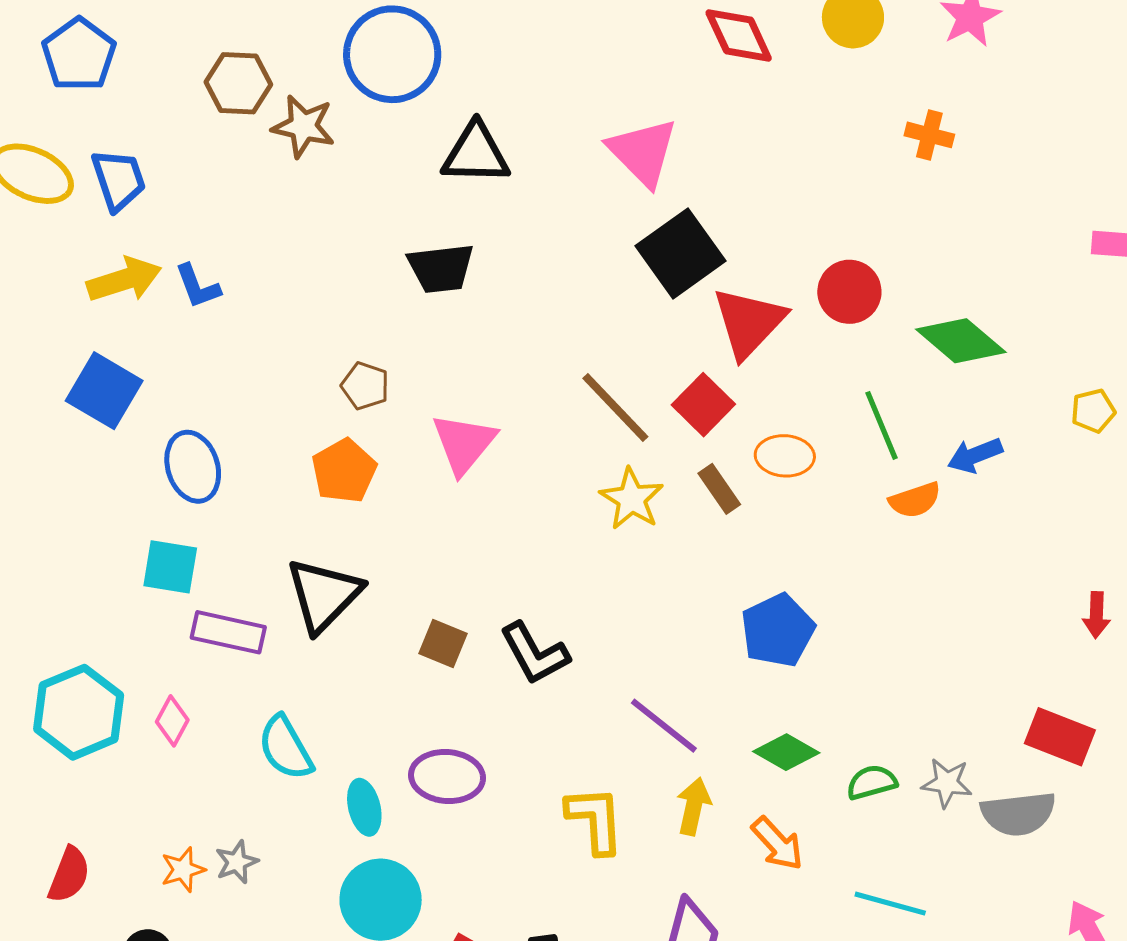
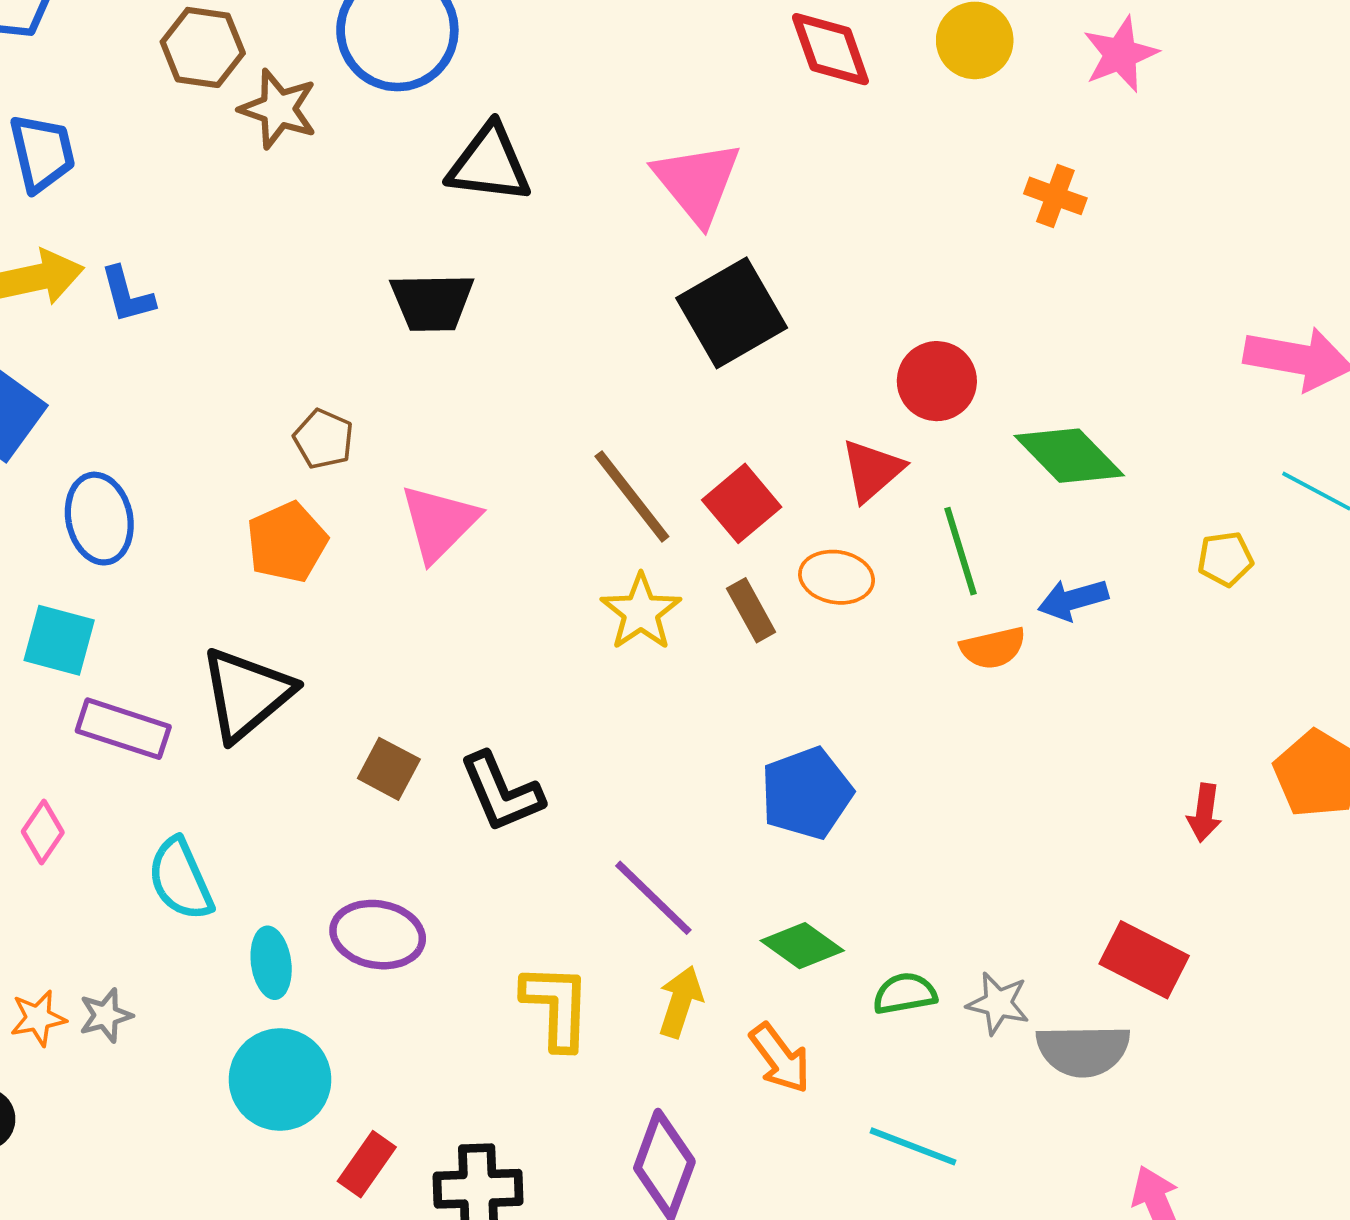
red triangle: (749, 322) -> (872, 470), moved, size x0.7

